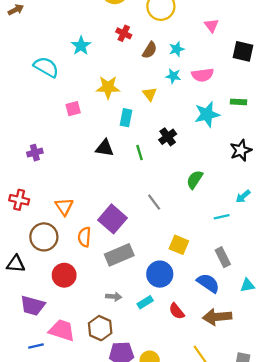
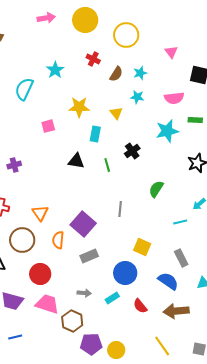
cyan semicircle: (46, 67) -> (24, 89), turned -95
pink semicircle: (202, 75) -> (174, 98), moved
gray line: (154, 202) -> (120, 209), turned 42
gray rectangle: (119, 255) -> (89, 256), size x0.7
pink trapezoid: (62, 330) -> (47, 304), moved

